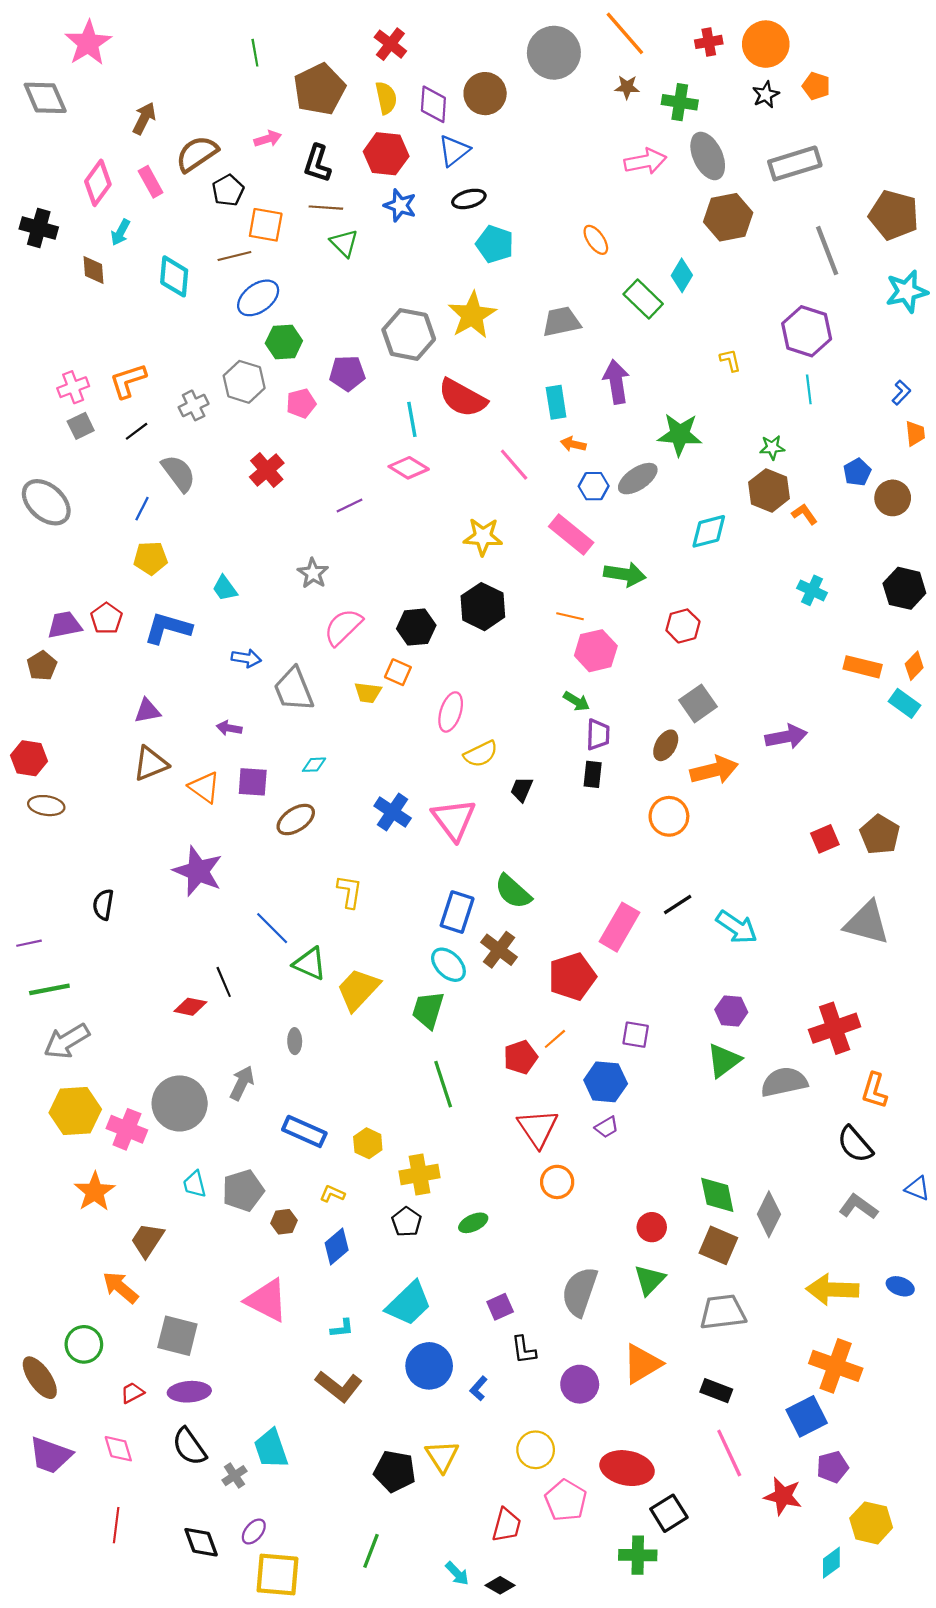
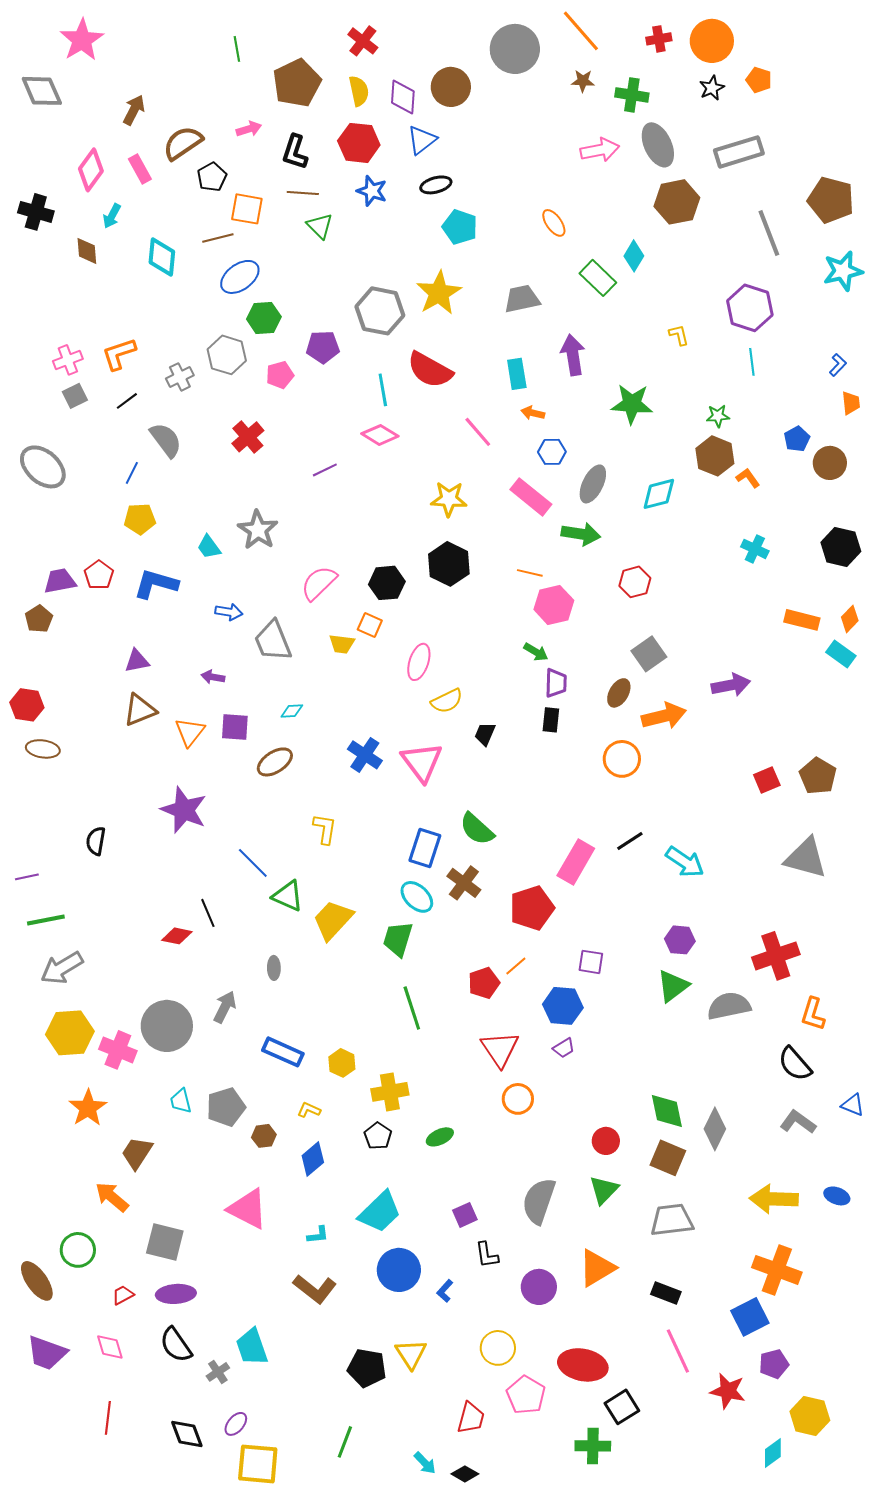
gray ellipse: (638, 479) -> (593, 484), moved, turned -30
gray star: (313, 573) -> (258, 530), moved, size x1.4
orange triangle: (204, 787) -> (190, 732), turned 32

